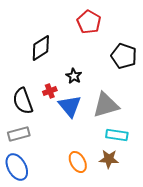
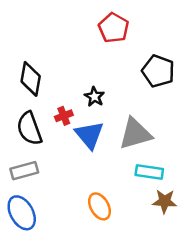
black diamond: (41, 48) -> (31, 79), moved, turned -48
brown star: (109, 159) -> (165, 201), moved

